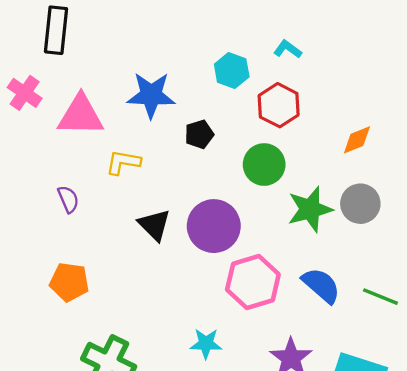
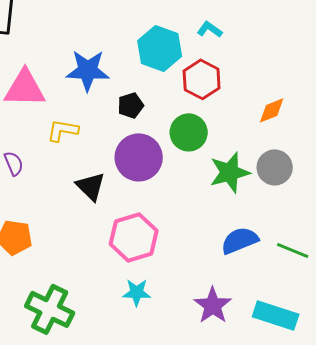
cyan hexagon: (232, 71) -> (160, 48), size x1.4
purple circle: (214, 226) -> (139, 157), moved
pink hexagon: (253, 282) -> (134, 237), moved
blue semicircle: (321, 285) -> (240, 240), turned -63

